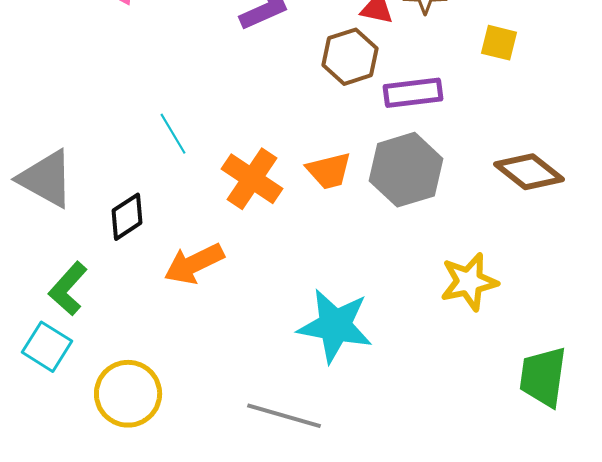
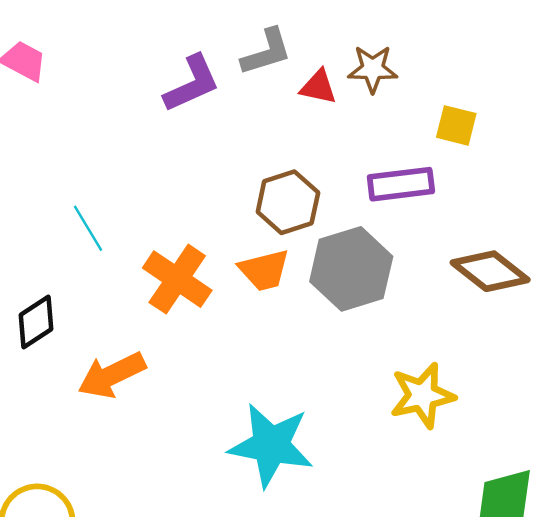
brown hexagon: (350, 57) -> (288, 202), moved
purple rectangle: (413, 93) -> (401, 184), moved

